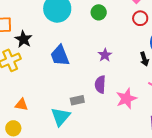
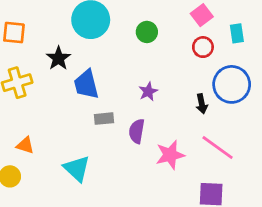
black star: (23, 39) -> (58, 58), moved
gray rectangle: (77, 100) -> (104, 119), moved
cyan triangle: (61, 117) -> (77, 168), turned -35

